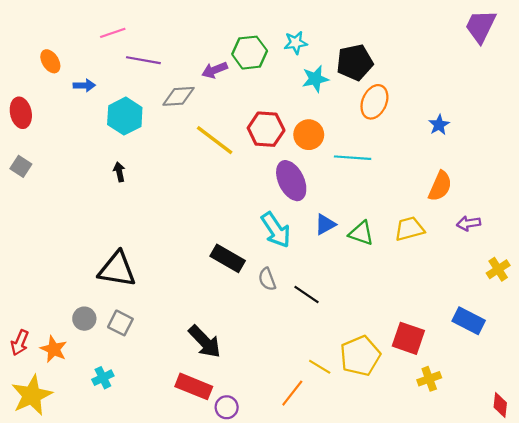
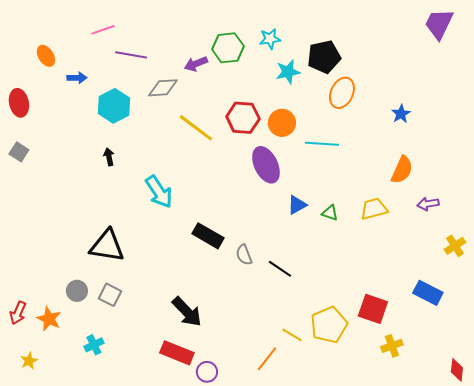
cyan arrow: (276, 230) -> (159, 192), moved
green triangle: (361, 233) -> (330, 213), size x0.7
yellow star: (32, 395) -> (29, 361), size x0.5

